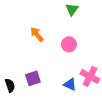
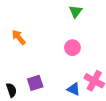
orange arrow: (37, 34) -> (19, 37), moved

